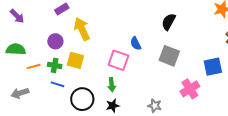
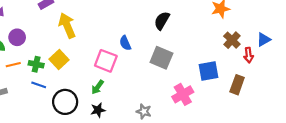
purple circle: (55, 41) -> (17, 37), moved
yellow square: (75, 60) -> (59, 59), turned 30
green arrow: (112, 85) -> (98, 87), turned 40

